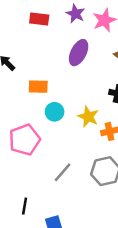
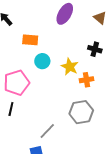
gray line: (63, 172) -> (47, 131), moved
black line: (25, 206) -> (11, 109), moved

